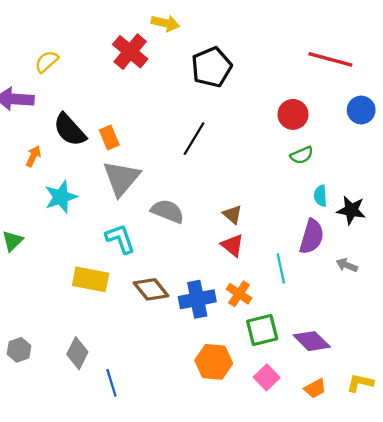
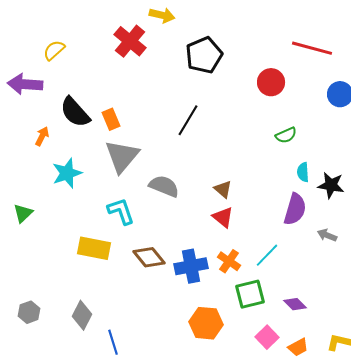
red circle: (293, 114) -> (271, 82), moved
cyan line: (281, 268) -> (267, 255), moved, turned 56
purple diamond: (312, 341) -> (295, 304), size x0.7
pink square: (267, 377) -> (267, 337), moved

